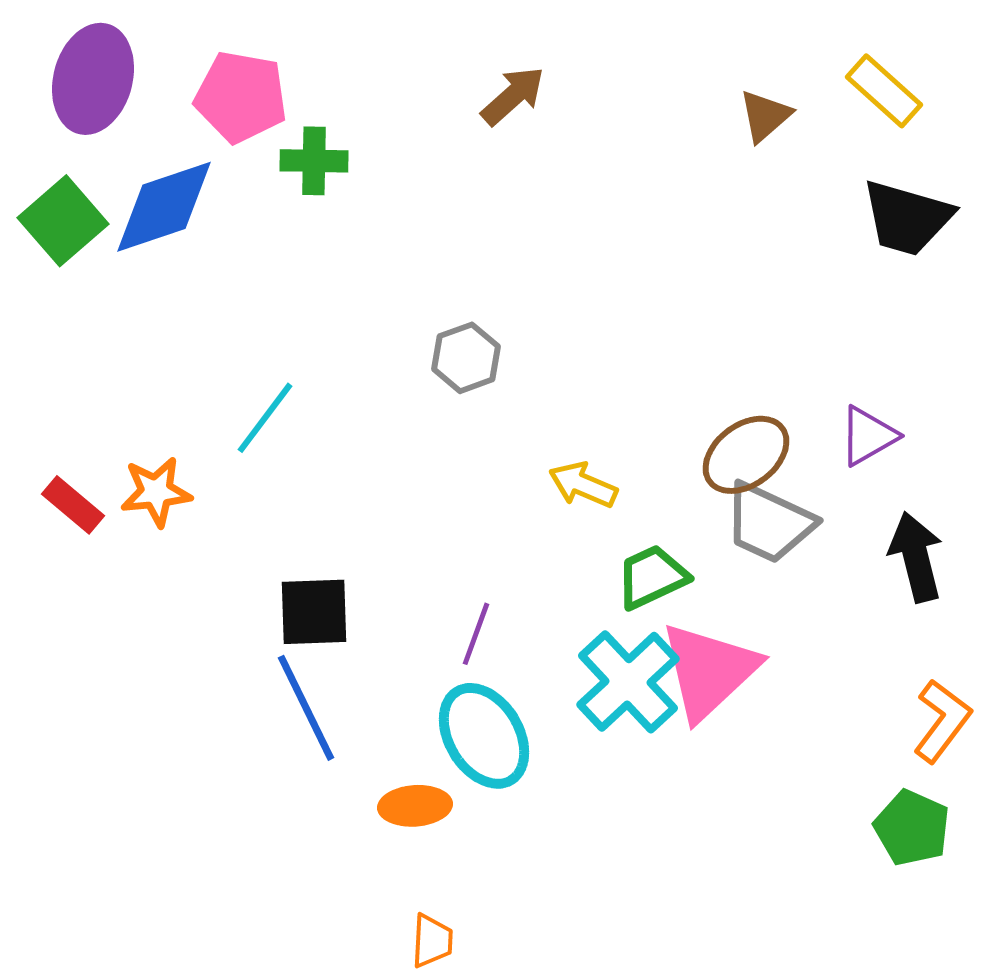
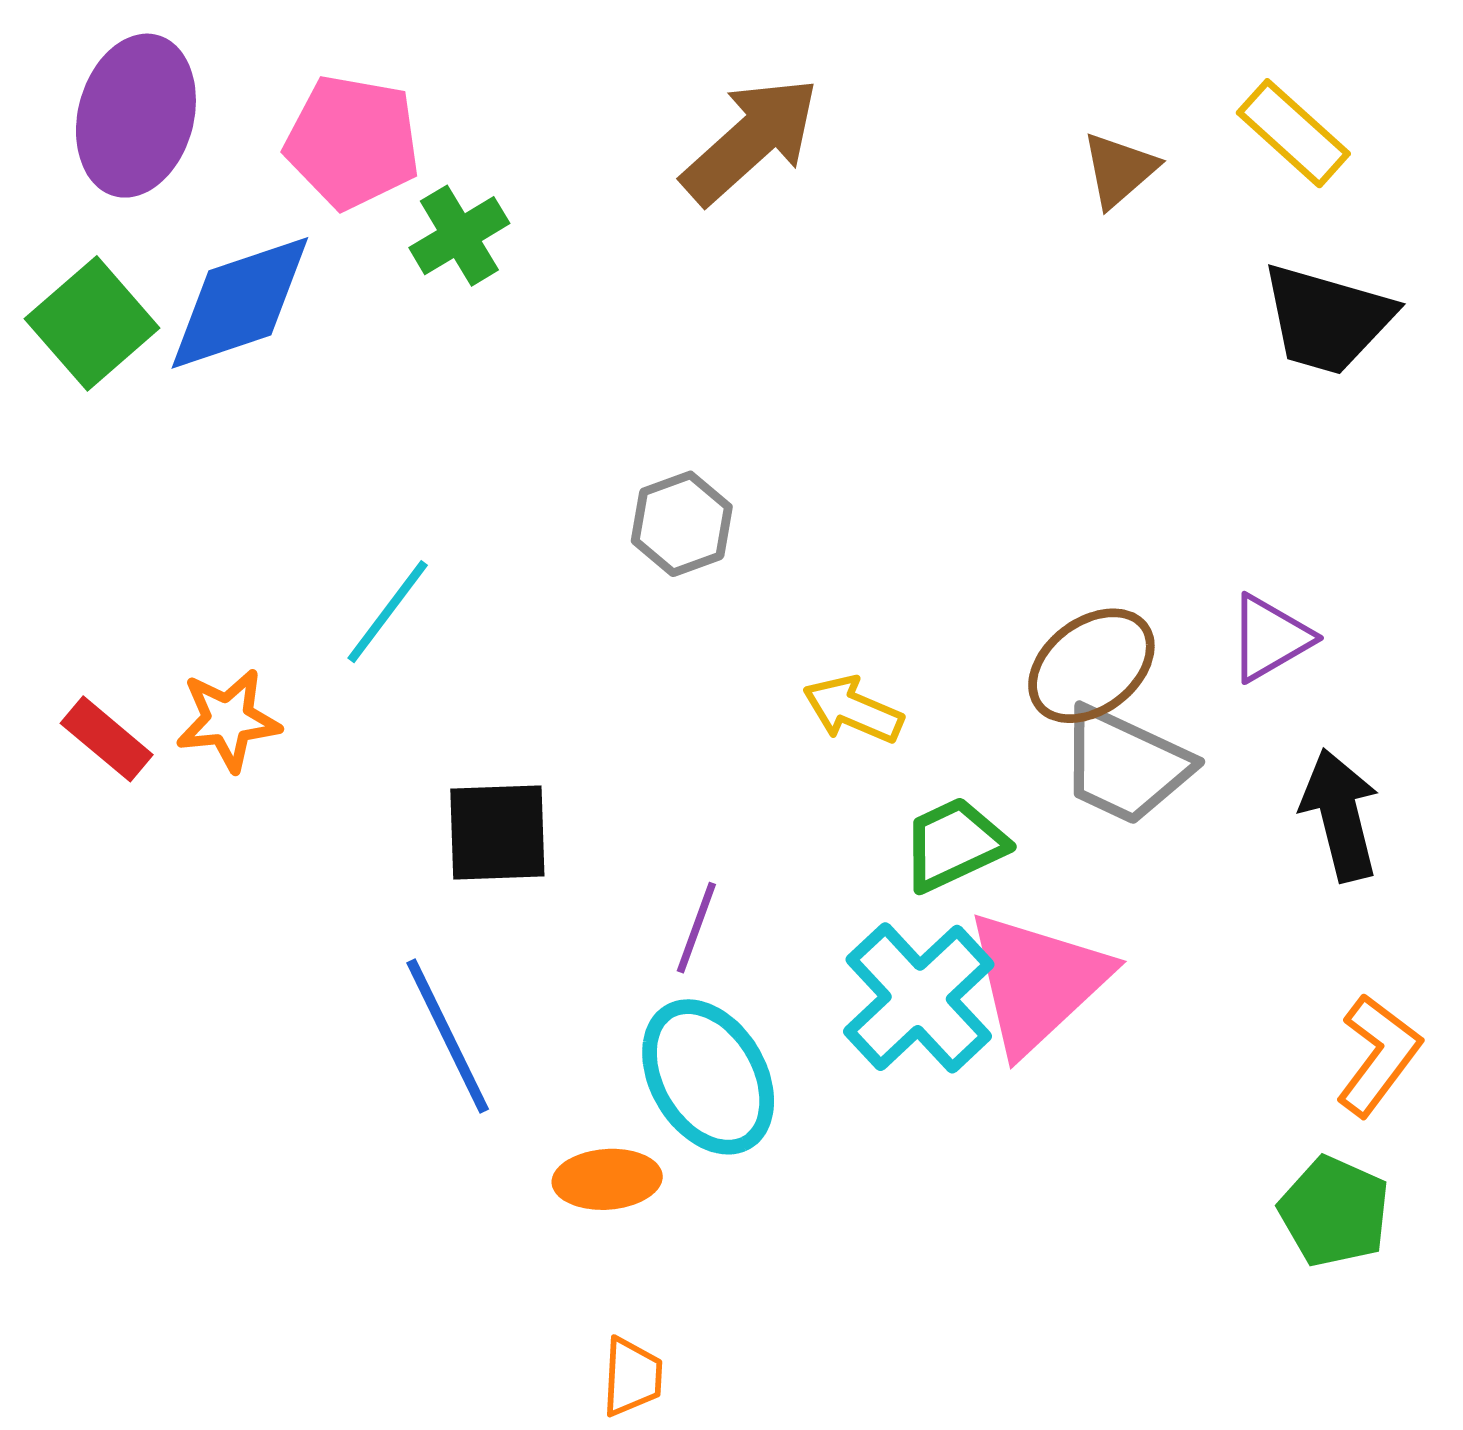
brown arrow: (513, 96) -> (751, 140), size x1.5
green cross: (314, 161) -> (459, 236), turned -32
black square: (314, 612) -> (497, 833), moved

